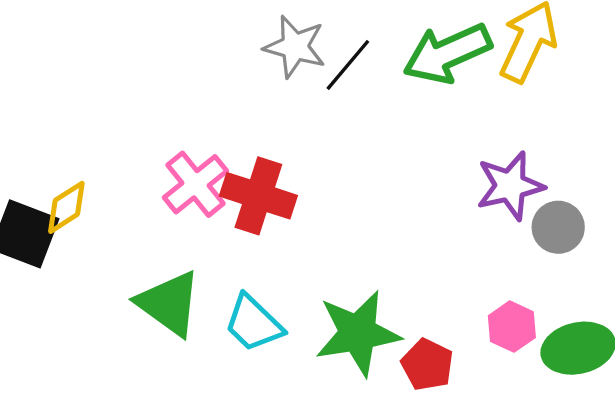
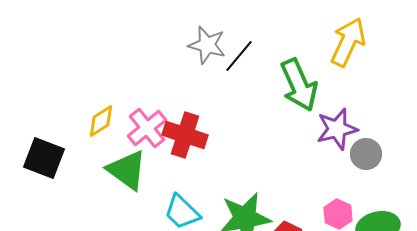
green arrow: (447, 53) -> (299, 85), moved, turned -90
yellow diamond: (66, 207) -> (101, 121), moved
green triangle: (169, 303) -> (127, 170), moved

